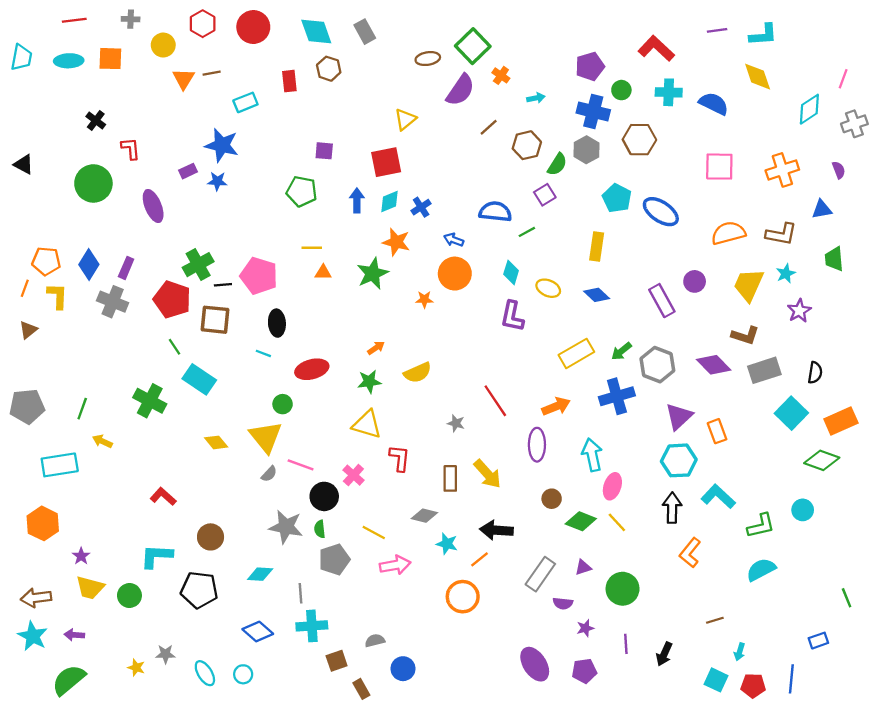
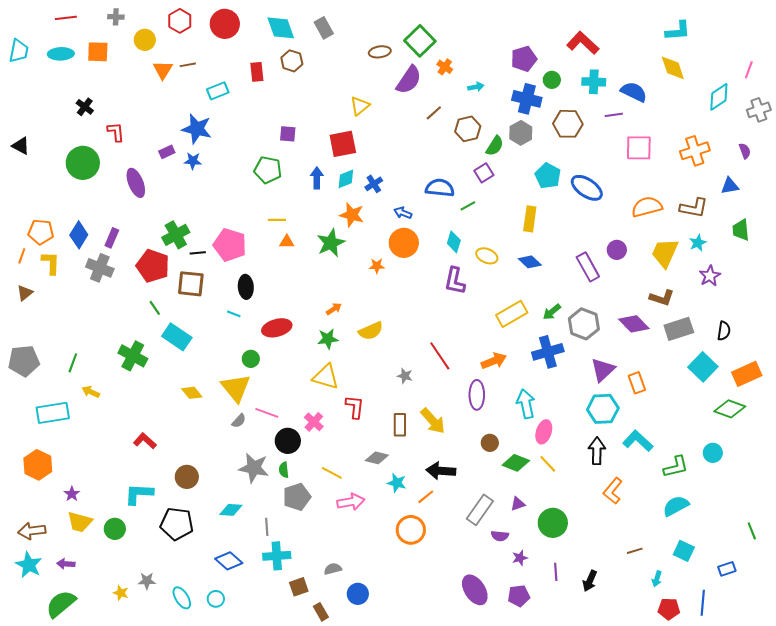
purple line: (717, 30) -> (614, 115), moved
cyan square: (716, 680) -> (684, 551), moved

